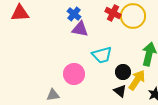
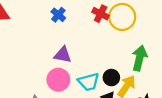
purple triangle: (80, 29) -> (63, 55), moved
cyan trapezoid: (102, 55) -> (89, 82), moved

